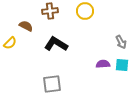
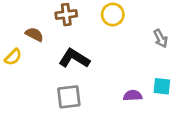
gray arrow: (121, 42) -> (161, 38), moved
purple semicircle: (103, 64) -> (133, 96), moved
gray square: (52, 84) -> (69, 97), moved

